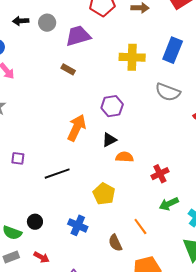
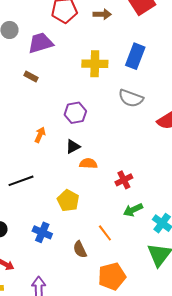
orange arrow: (77, 128) -> (40, 135), size x0.6

